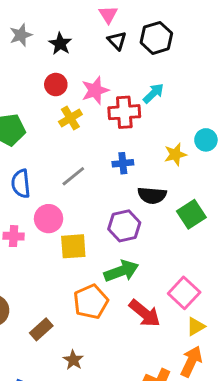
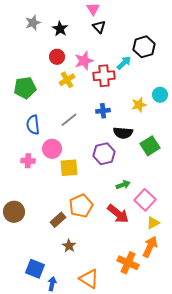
black hexagon: (156, 38) -> (144, 47), moved
green arrow: (121, 271) -> (123, 185), moved, size x0.6
brown rectangle: (41, 329) -> (58, 220), moved

